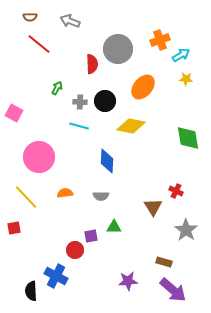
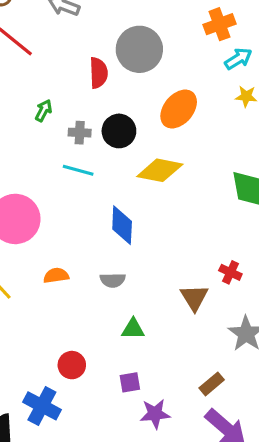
orange cross: (160, 40) -> (219, 24), moved
purple square: (91, 236) -> (130, 382), moved
brown rectangle: (164, 262) -> (212, 384), turned -56

